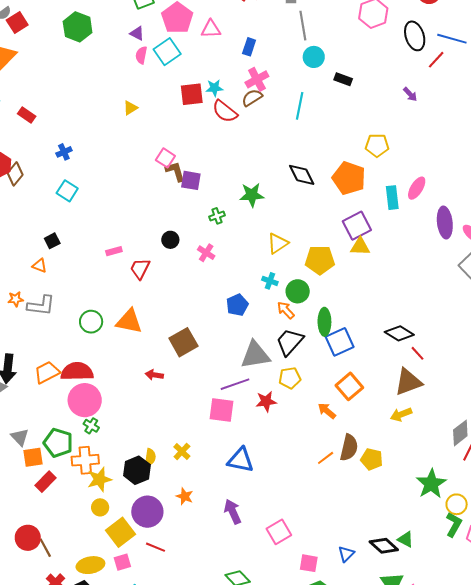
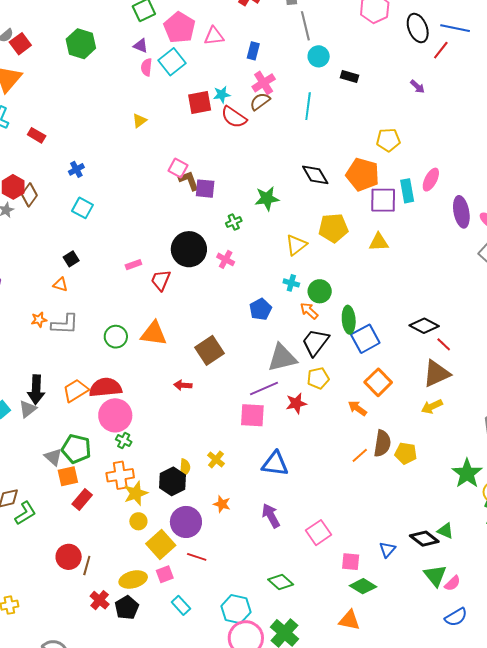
purple square: (357, 226) -> (383, 200), moved, turned 32
black circle: (170, 240) -> (189, 249), size x2.0
yellow pentagon: (320, 260) -> (333, 228), moved
green pentagon: (58, 443) -> (76, 449), moved
brown line: (45, 548) -> (87, 565), turned 48

